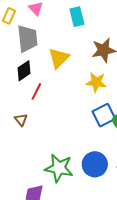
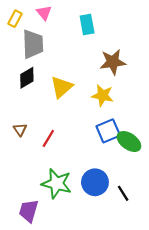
yellow triangle: (59, 58) -> (62, 87), moved
red line: (36, 91) -> (48, 138), moved

